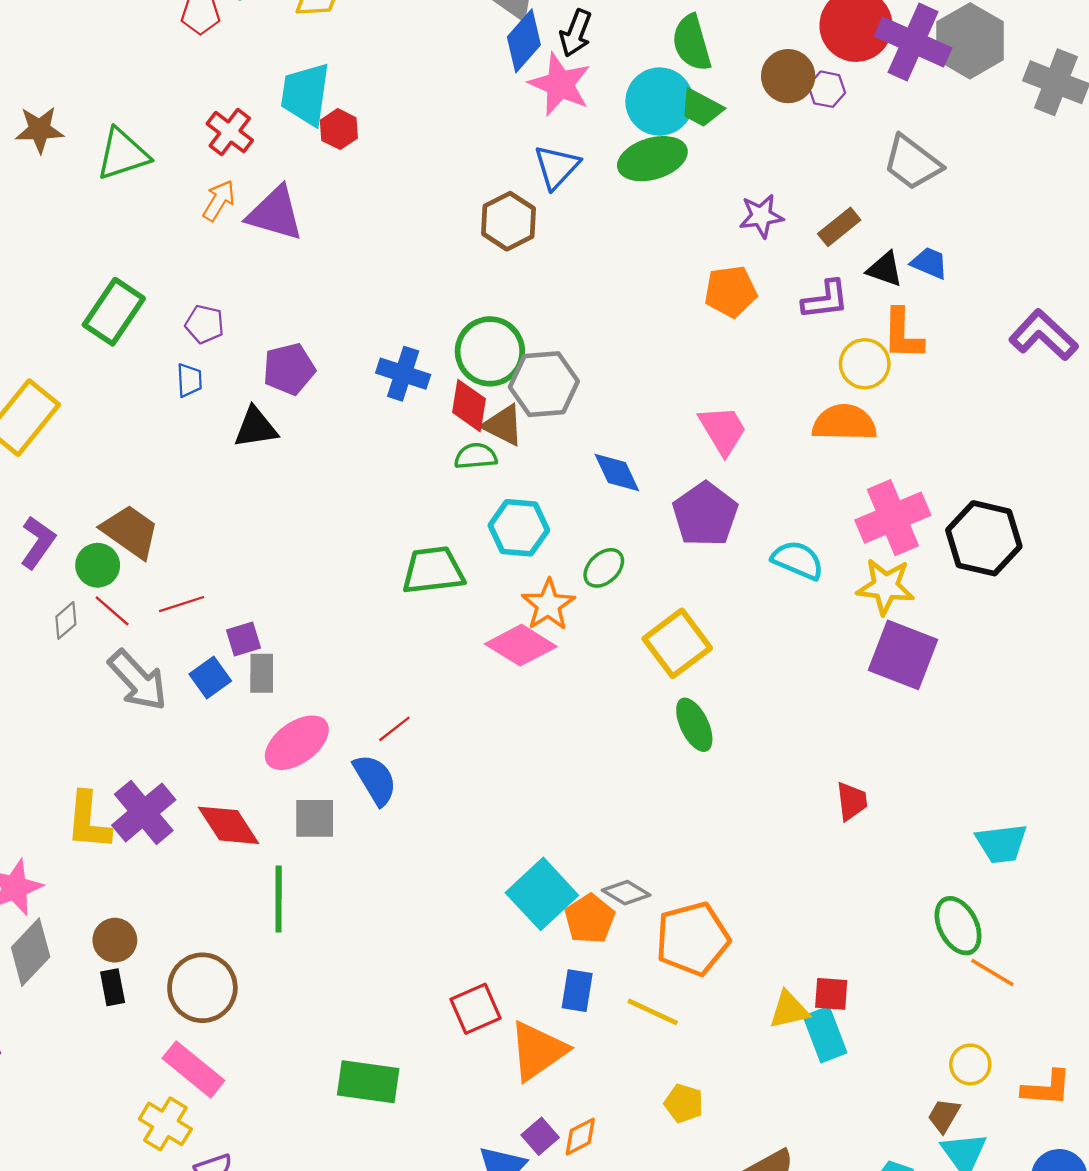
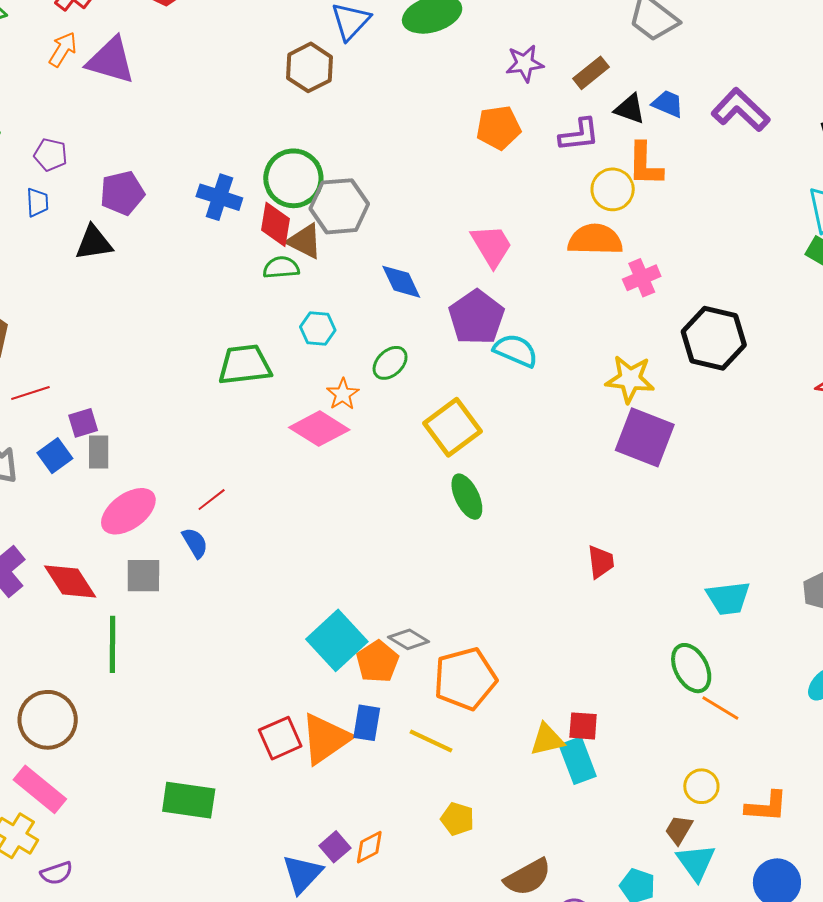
purple L-shape: (1043, 335) -> (741, 110), moved
pink cross: (893, 518) -> (642, 278), moved, size x0.6
cyan hexagon: (519, 528) -> (318, 329), size x0.7
cyan semicircle: (798, 560) -> (516, 351), moved
orange star: (548, 605) -> (343, 394), size x0.7
blue semicircle: (375, 780) -> (195, 543), size x0.7
orange triangle: (538, 1051) -> (325, 739), moved

